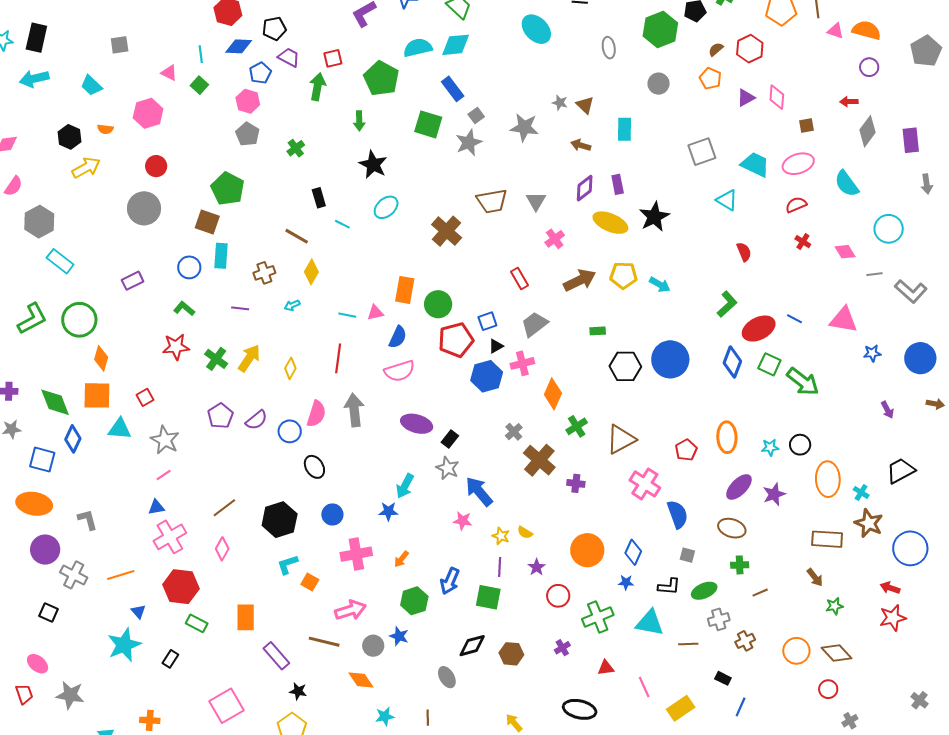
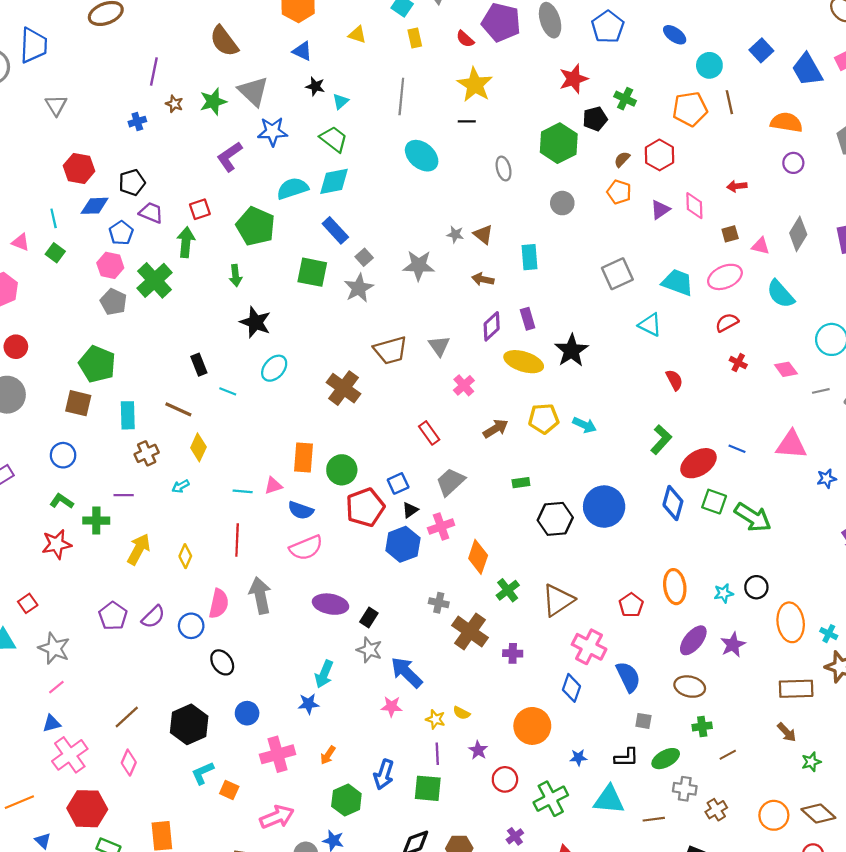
pink triangle: (835, 31) -> (760, 246), moved
red arrow: (849, 102) -> (737, 186), moved
green cross: (296, 148) -> (155, 280), moved, size x1.8
cyan rectangle: (221, 256) -> (128, 415), moved
brown arrow: (580, 280) -> (496, 429), size x0.7
blue semicircle: (398, 337) -> (301, 510), turned 90
green cross: (216, 359) -> (96, 521), moved, turned -30
gray cross: (514, 432) -> (439, 603), turned -30
blue diamond: (633, 552) -> (571, 688), moved
gray cross: (719, 619) -> (685, 789), turned 30

